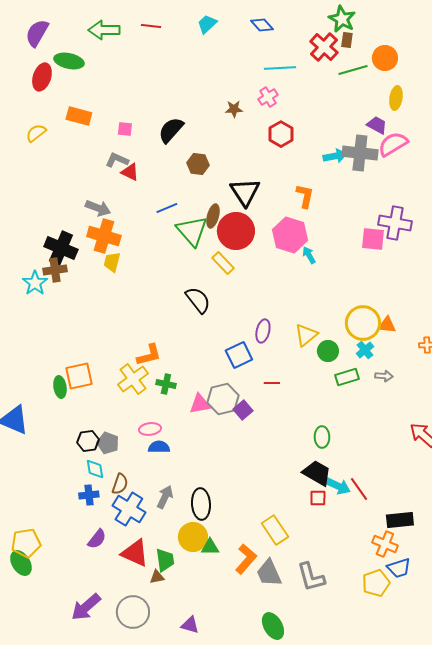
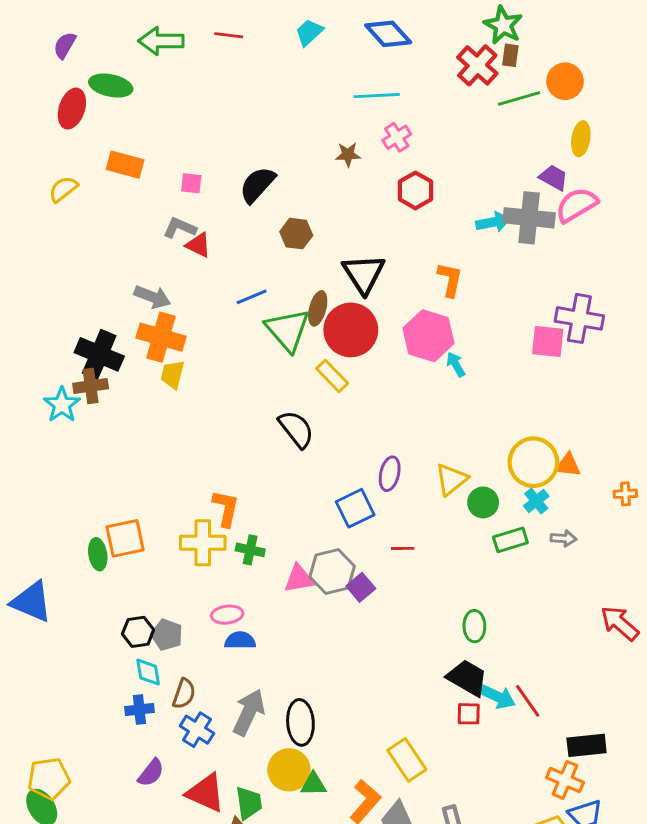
blue diamond: (262, 25) -> (388, 34), size x1.4
purple semicircle: (37, 33) -> (65, 45), size x0.7
cyan line: (280, 68) -> (377, 96), moved
orange L-shape: (149, 355) -> (226, 508), turned -64
yellow cross: (133, 379) -> (203, 543), turned 36
gray arrow: (165, 497) -> (249, 712), size x1.4
blue cross: (129, 509) -> (197, 730), size x0.7

